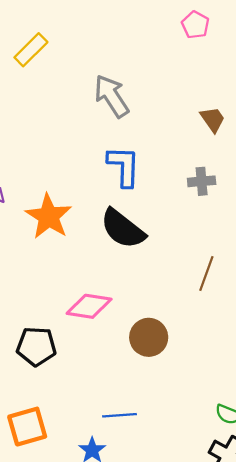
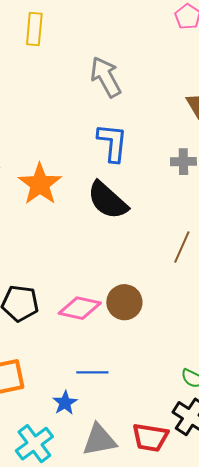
yellow rectangle: (31, 50) -> (34, 29), turned -44
pink diamond: (89, 306) -> (80, 308), moved

